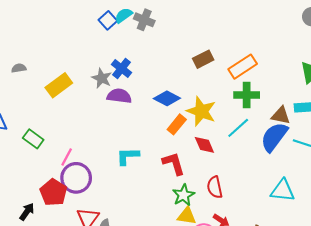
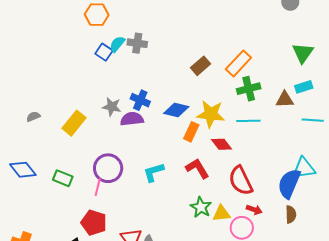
blue cross: (121, 69) -> (140, 100), moved
cyan line: (238, 128) -> (248, 121), turned 55
blue semicircle: (274, 137) -> (289, 184), moved
purple circle: (76, 178) -> (108, 168), moved
red semicircle: (215, 187) -> (241, 181), size x1.4
green star: (184, 195) -> (201, 207), moved

